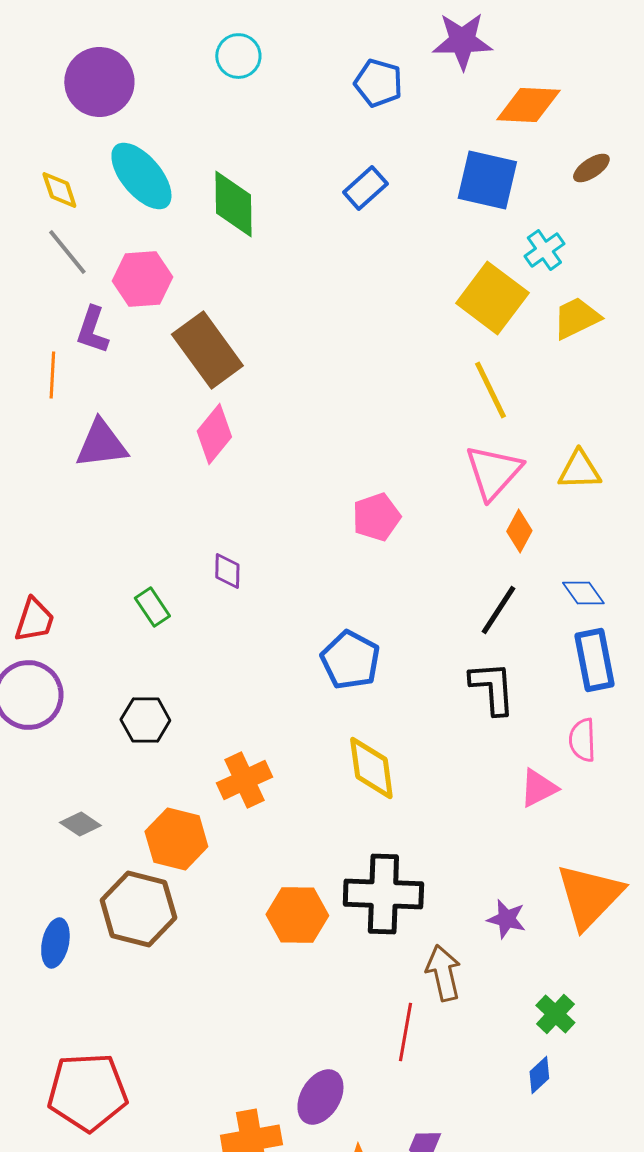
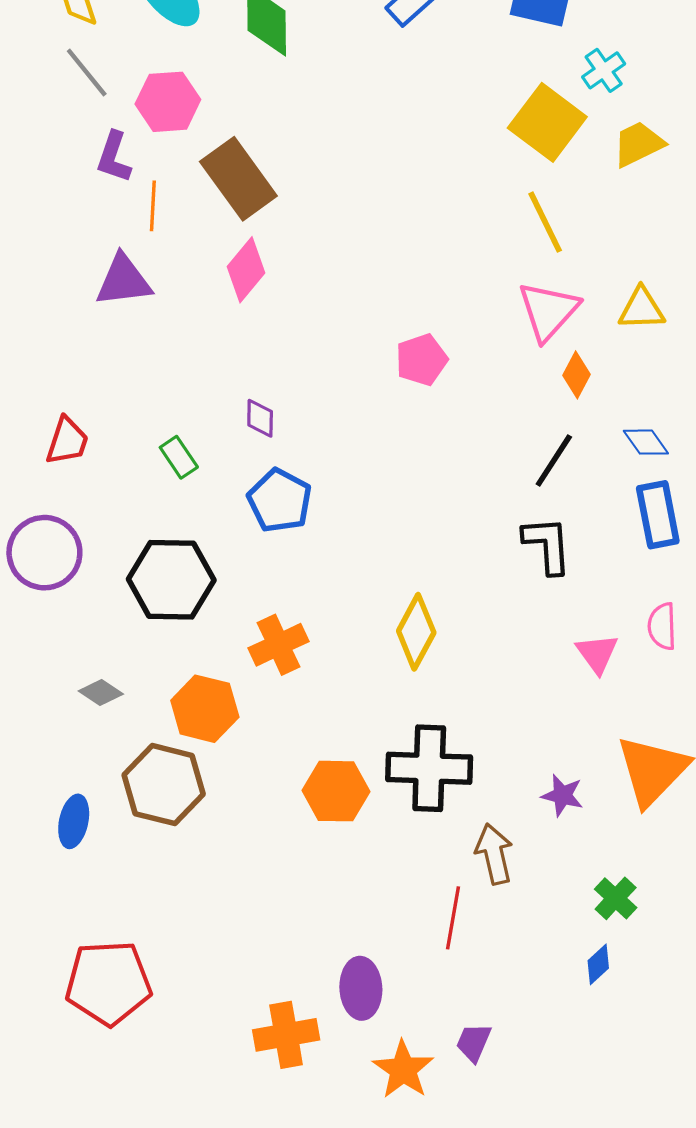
orange line: (52, 375) -> (153, 206), moved
red trapezoid: (34, 620) -> (67, 441), moved
blue pentagon: (350, 660) -> (280, 501), moved
black hexagon: (145, 720) -> (171, 580), size x1.6
pink semicircle: (582, 740) -> (662, 626), moved
yellow diamond: (371, 768) -> (416, 632), turned 36
pink triangle: (538, 788) -> (597, 653), turned -39
purple ellipse: (320, 1097) -> (361, 988), turned -34

